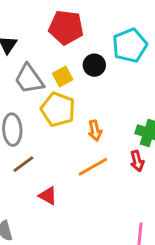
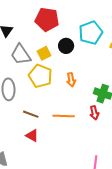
orange arrow: (95, 131) -> (71, 80), moved
brown line: (23, 164) -> (31, 114), moved, turned 56
orange line: (93, 167) -> (64, 116), turned 30

